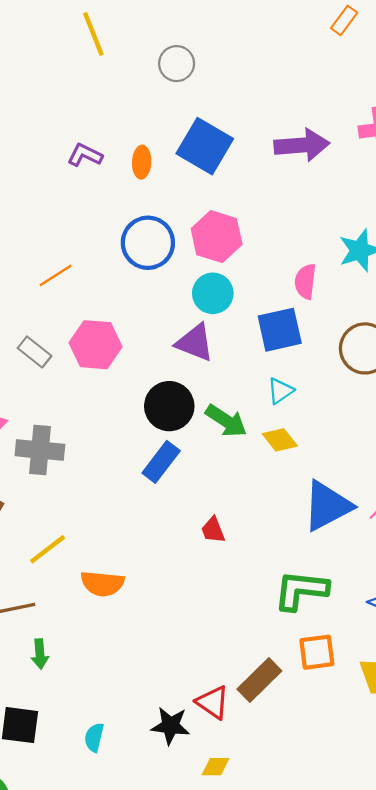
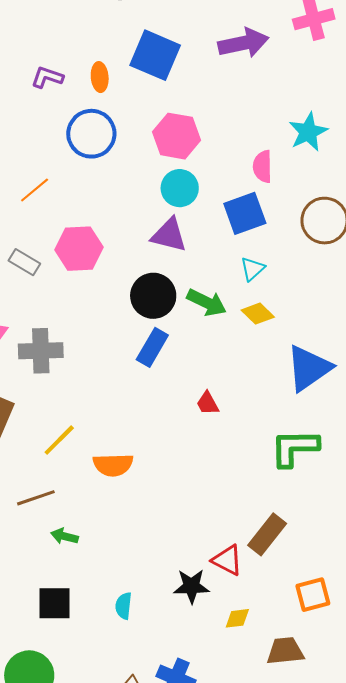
blue circle: (148, 243) -> (91, 134), moved
orange square: (317, 652) -> (313, 595), moved
green arrow: (40, 654) -> (64, 536), turned 116

